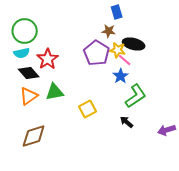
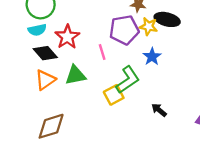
purple pentagon: (97, 53) -> (124, 30), turned 30
pink line: (125, 60) -> (102, 52), moved, turned 32
green L-shape: (136, 96) -> (128, 80), moved

